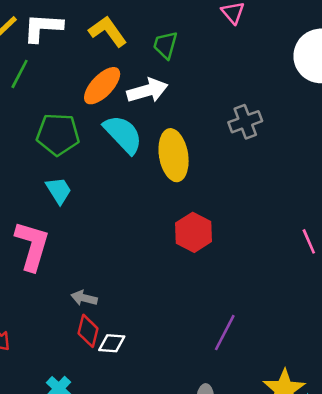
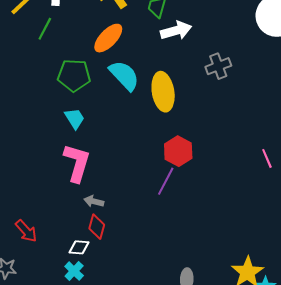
white arrow: (147, 91) -> (176, 31), moved
pink L-shape: (32, 246) -> (77, 163), moved
purple line: (225, 333) -> (166, 181), moved
white diamond: (112, 343) -> (79, 247), moved

